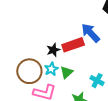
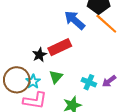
blue arrow: (90, 33) -> (75, 20), moved
cyan star: (51, 69) -> (33, 82), moved

